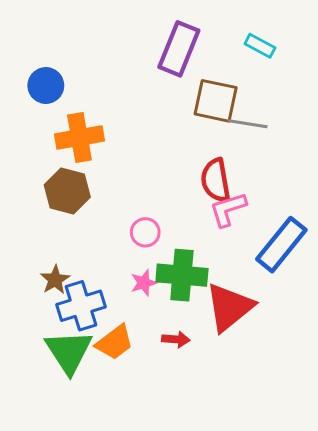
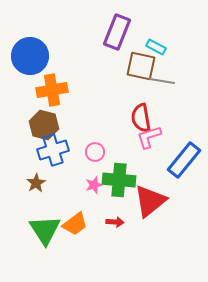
cyan rectangle: (260, 46) -> (156, 47), moved
blue circle: (46, 86) -> (30, 56), size x1.6
blue cross: (81, 306) -> (53, 150), moved

